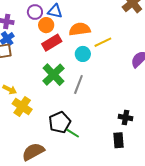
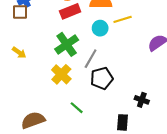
yellow cross: (22, 106) -> (61, 74), moved
black cross: (126, 118) -> (142, 100), moved
black pentagon: (60, 122) -> (102, 78), moved

